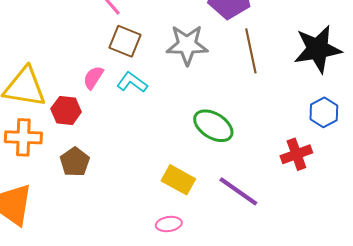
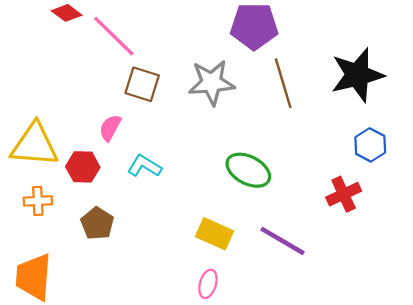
cyan L-shape: (132, 82) -> (144, 166), moved
orange cross: (23, 137) -> (38, 201), size x0.7
pink ellipse: (169, 224) -> (208, 284), turned -60

